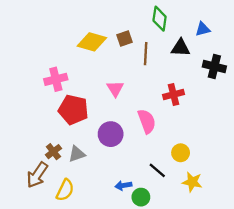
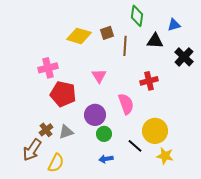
black cross: (214, 66) -> (184, 57), turned 30
yellow circle: (181, 153) -> (155, 131), size x1.6
green circle: (141, 197) -> (104, 134), moved

